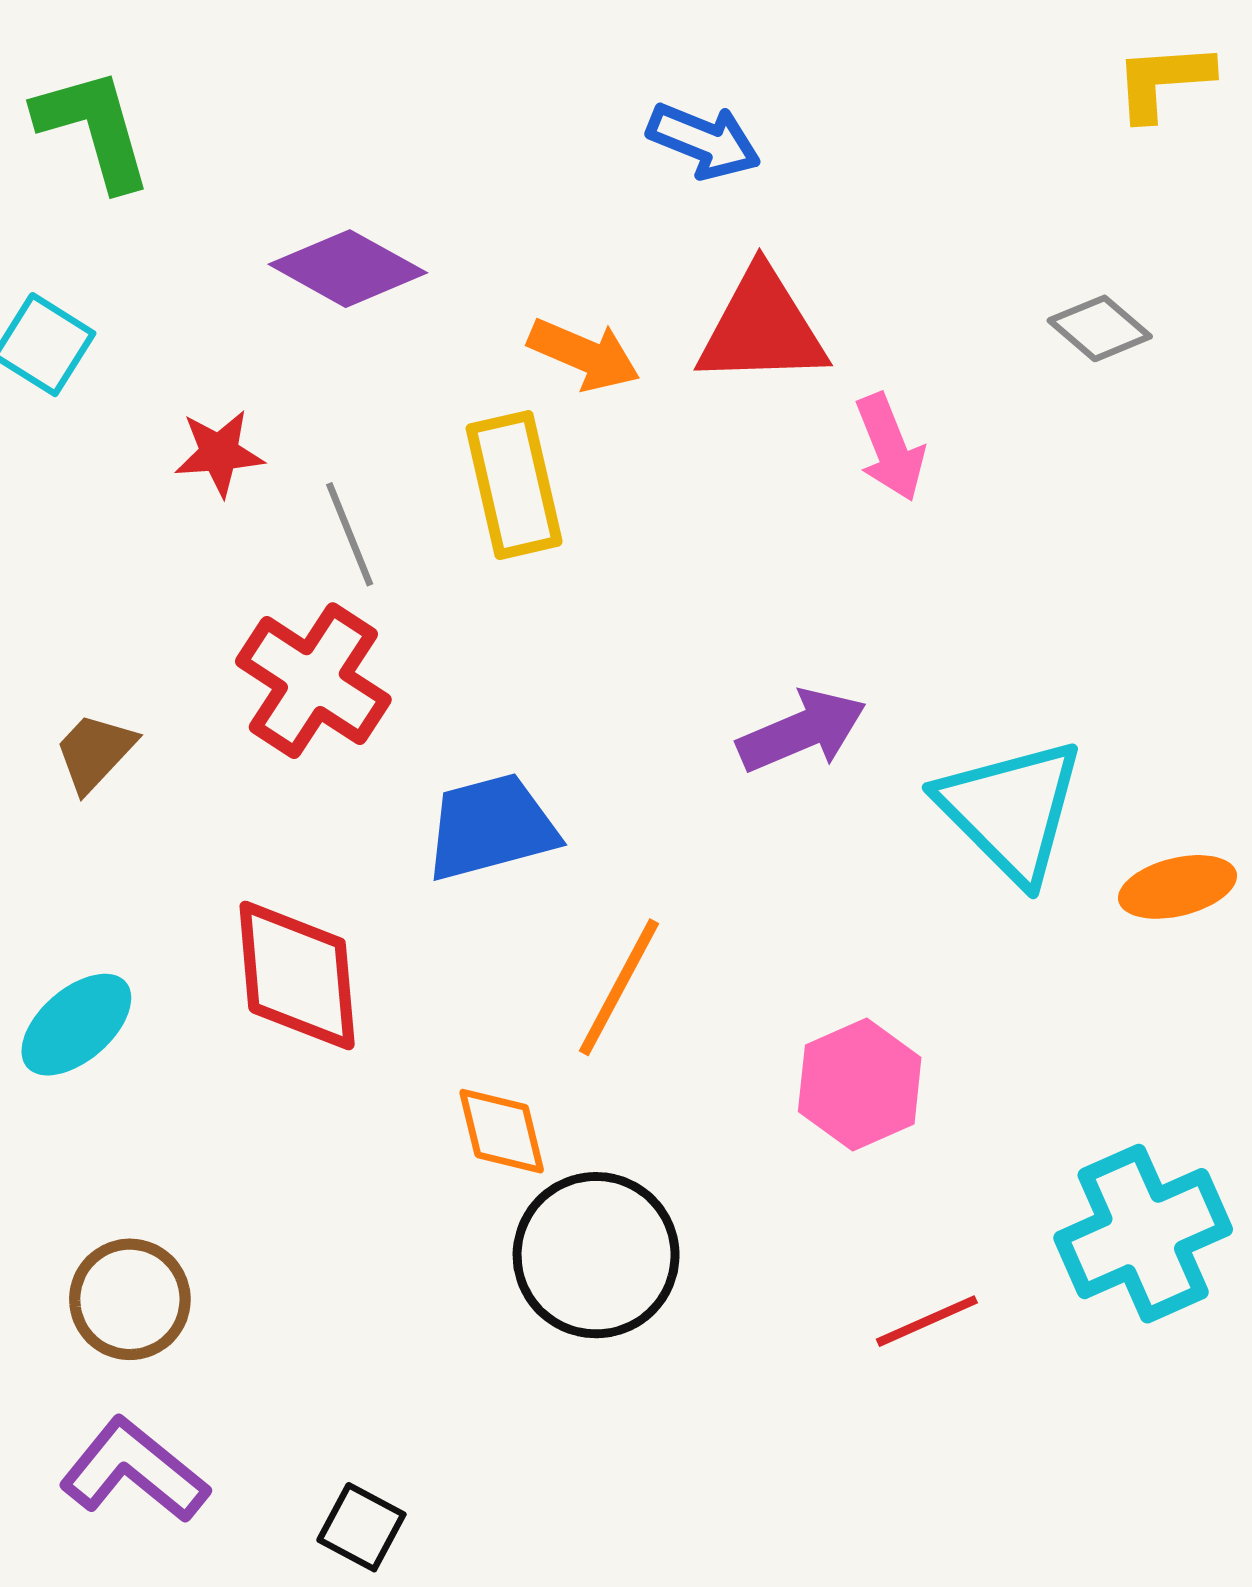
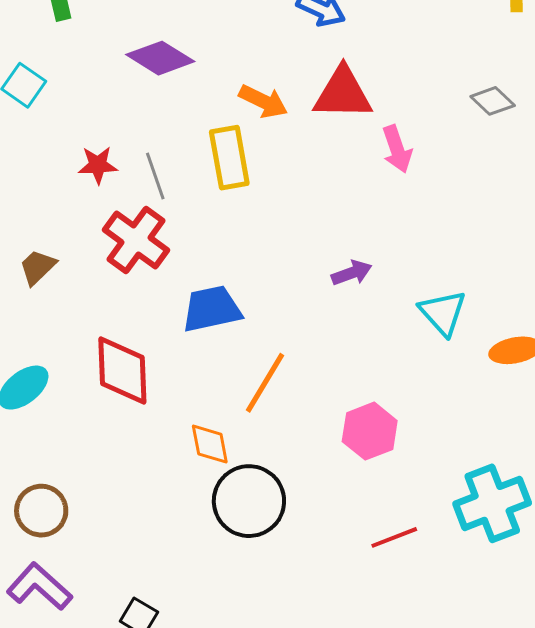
red star: (219, 453) -> (98, 165), moved
purple arrow: (802, 731) -> (352, 273), size x0.7
cyan triangle: (1011, 810) -> (443, 313), size x0.7

